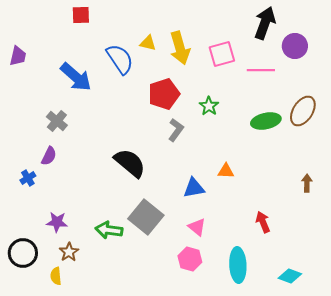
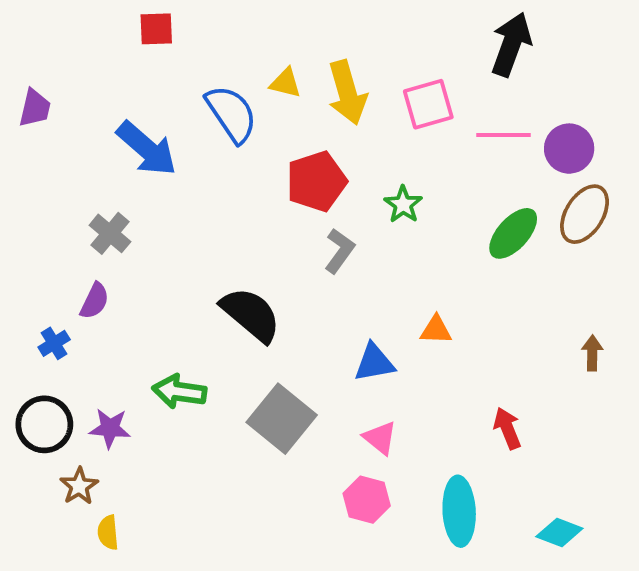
purple circle: (295, 46) -> (569, 149), moved
green ellipse: (266, 121) -> (513, 233), turned -36
green arrow: (109, 230) -> (179, 392), moved
brown star: (69, 252) -> (79, 486), moved
black circle: (23, 253) -> (44, 424), moved

